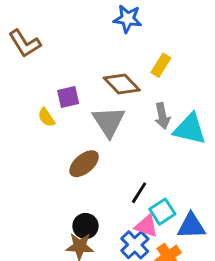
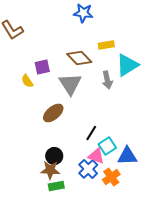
yellow rectangle: (161, 65) -> (106, 45), turned 49
cyan triangle: (190, 129) -> (127, 65), moved, turned -45

